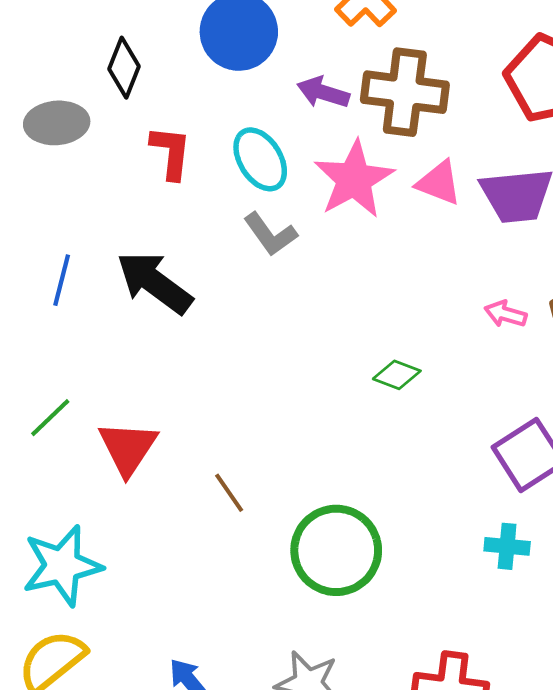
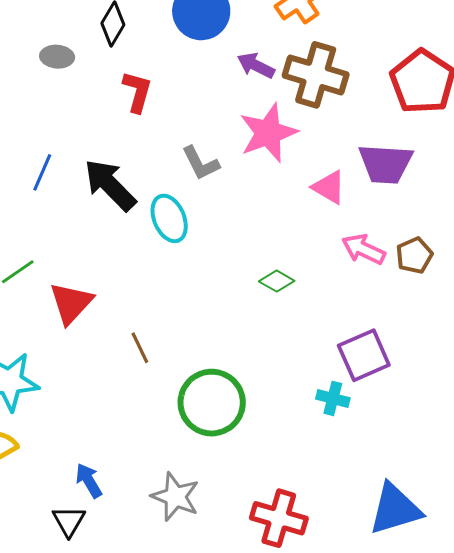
gray ellipse: (57, 123) -> (57, 57), size x0.7
cyan ellipse: (260, 159) -> (169, 218), moved
pink triangle: (439, 183) -> (329, 187), moved
pink arrow: (506, 314) -> (363, 249), size x1.4
cyan cross: (507, 546) -> (333, 398), moved

